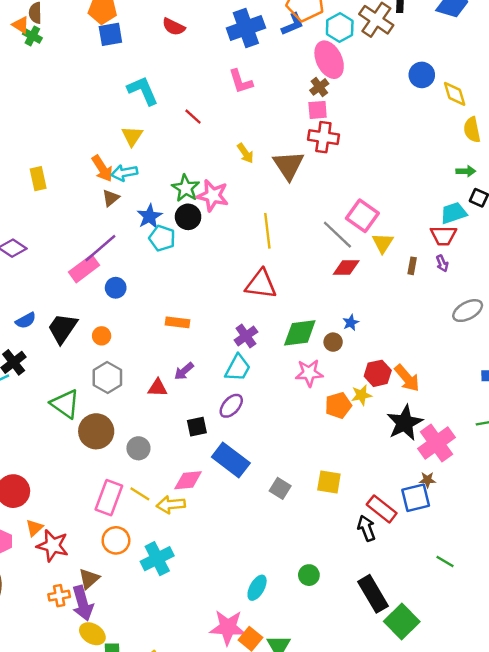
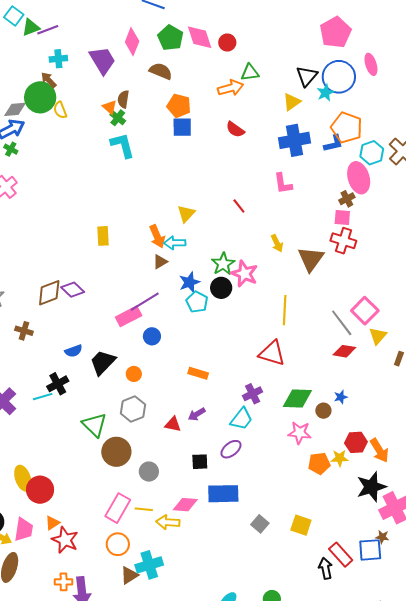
cyan L-shape: (143, 91) -> (123, 145), moved
blue rectangle: (231, 460) -> (223, 494), turned -48
yellow line: (140, 494) -> (144, 509), turned -36
brown triangle: (89, 579) -> (129, 575), moved

